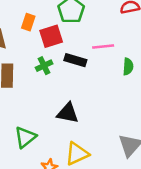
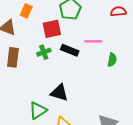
orange rectangle: (28, 22) -> (26, 11), moved
green triangle: (25, 137) -> (38, 110), moved

